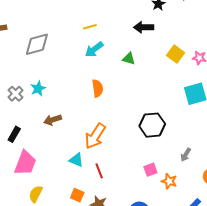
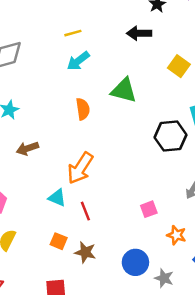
green triangle: (129, 59) -> (124, 90), moved, size x1.6
black hexagon: (152, 125) -> (171, 136), moved
orange star: (169, 181) -> (176, 235), moved

